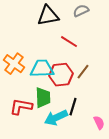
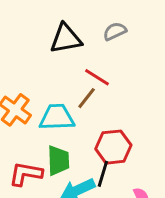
brown line: (83, 72) -> (87, 98), moved
red hexagon: (61, 75) -> (113, 147), moved

